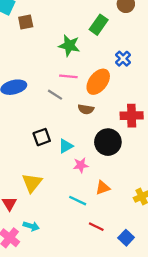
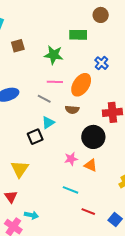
brown square: (26, 22) -> (18, 46), moved
green rectangle: (99, 25) -> (78, 35), turned 60
cyan triangle: (66, 146) -> (48, 123), moved
yellow triangle: (32, 183) -> (20, 169), moved
orange triangle: (103, 188) -> (91, 165), moved, turned 48

